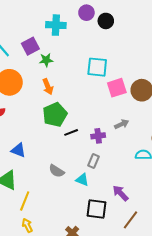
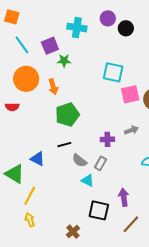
orange arrow: (48, 87) -> (53, 87), moved
black line: (71, 132) -> (64, 145), moved
blue triangle: (18, 150) -> (38, 159), moved
gray semicircle: (57, 171) -> (80, 161), moved
purple arrow: (121, 193) -> (124, 197), turned 30

